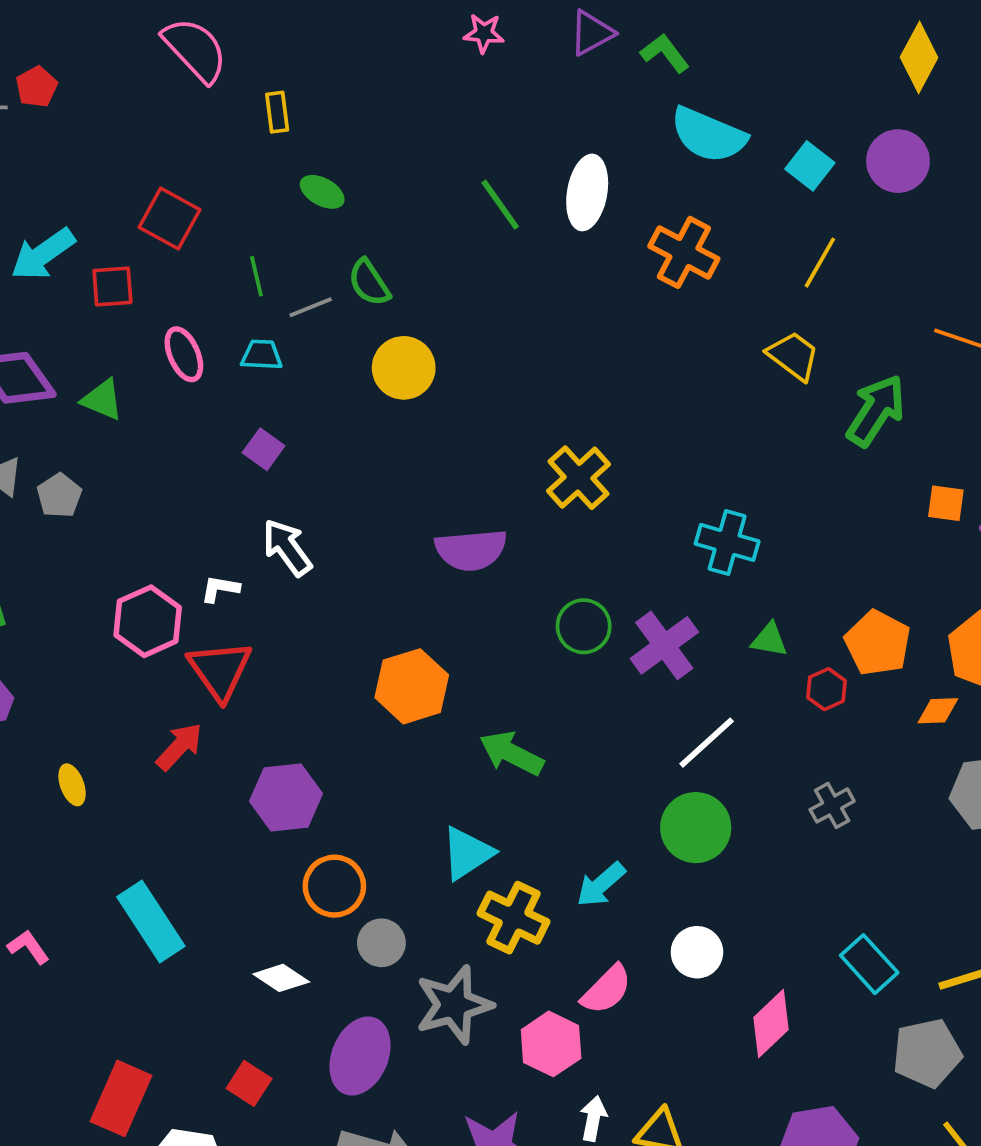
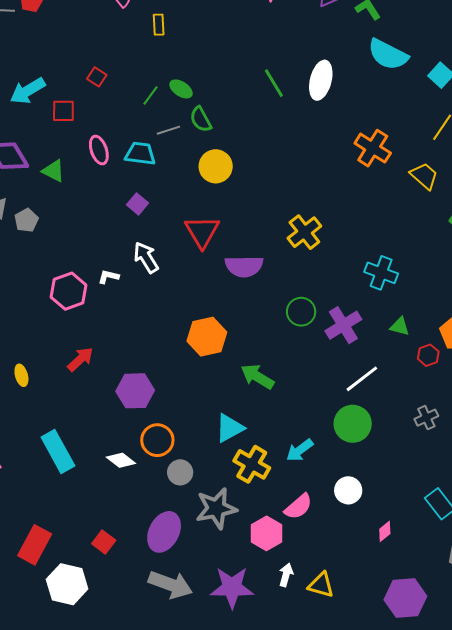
green ellipse: (322, 192) -> (181, 89), moved
red square: (169, 218) -> (97, 77), size x0.6
orange cross: (684, 252) -> (373, 148), moved
green line: (256, 276) -> (150, 96), moved, turned 45
cyan trapezoid: (262, 355) -> (140, 154), size x1.4
red triangle: (220, 670) -> (202, 232), moved
white diamond: (281, 978) -> (121, 460), moved
pink diamond: (771, 1023) -> (385, 531), size x0.6

